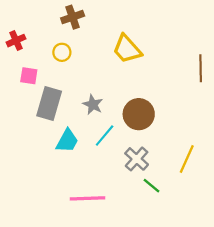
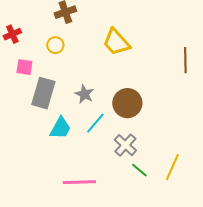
yellow line: (187, 159) -> (172, 167), moved

